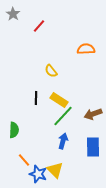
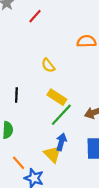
black line: (36, 98) -> (16, 95), moved
yellow triangle: (55, 170) -> (53, 154), moved

